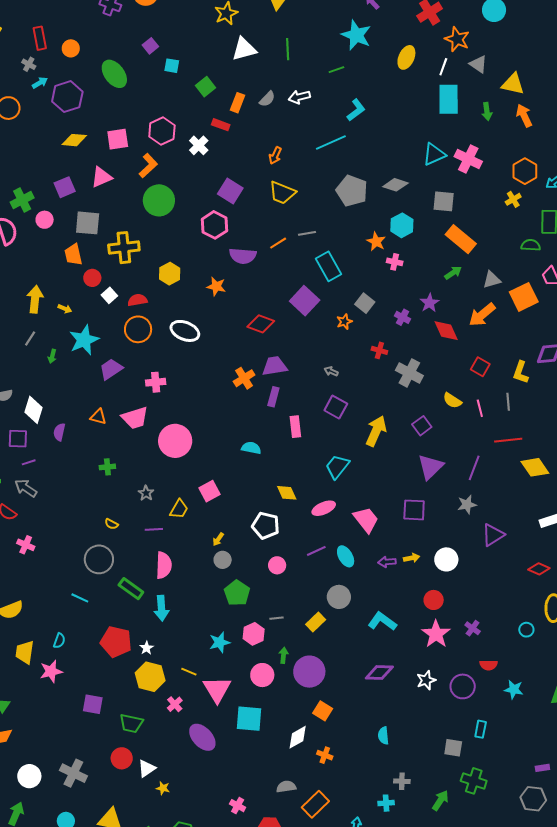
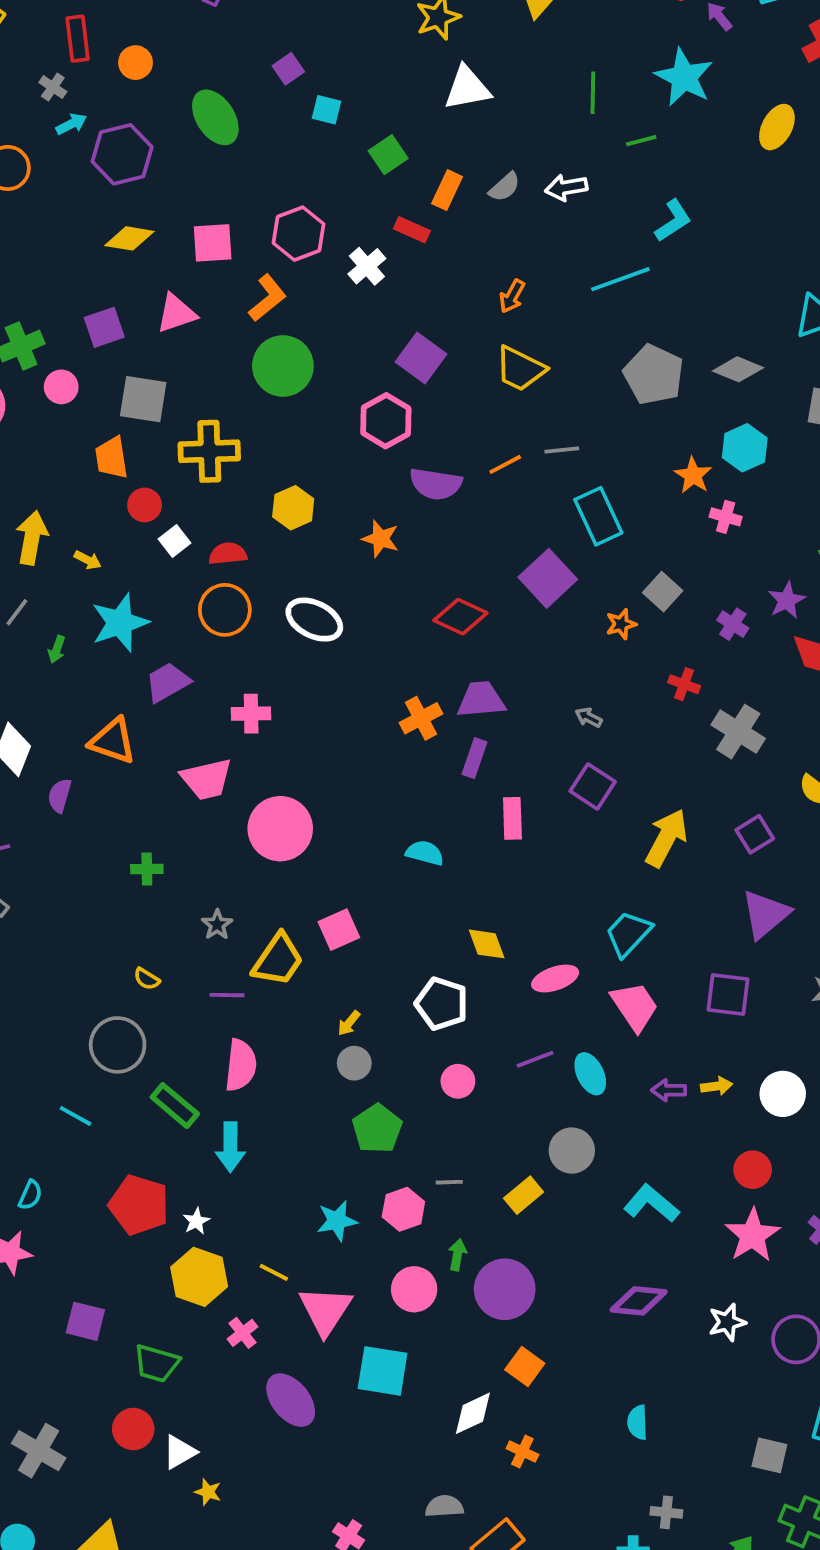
green line: (288, 49) -> (593, 93), moved
orange triangle: (98, 417) -> (113, 741), moved, size x1.5
cyan trapezoid: (337, 467) -> (628, 934), moved
yellow trapezoid: (179, 509) -> (278, 960), size x1.4

